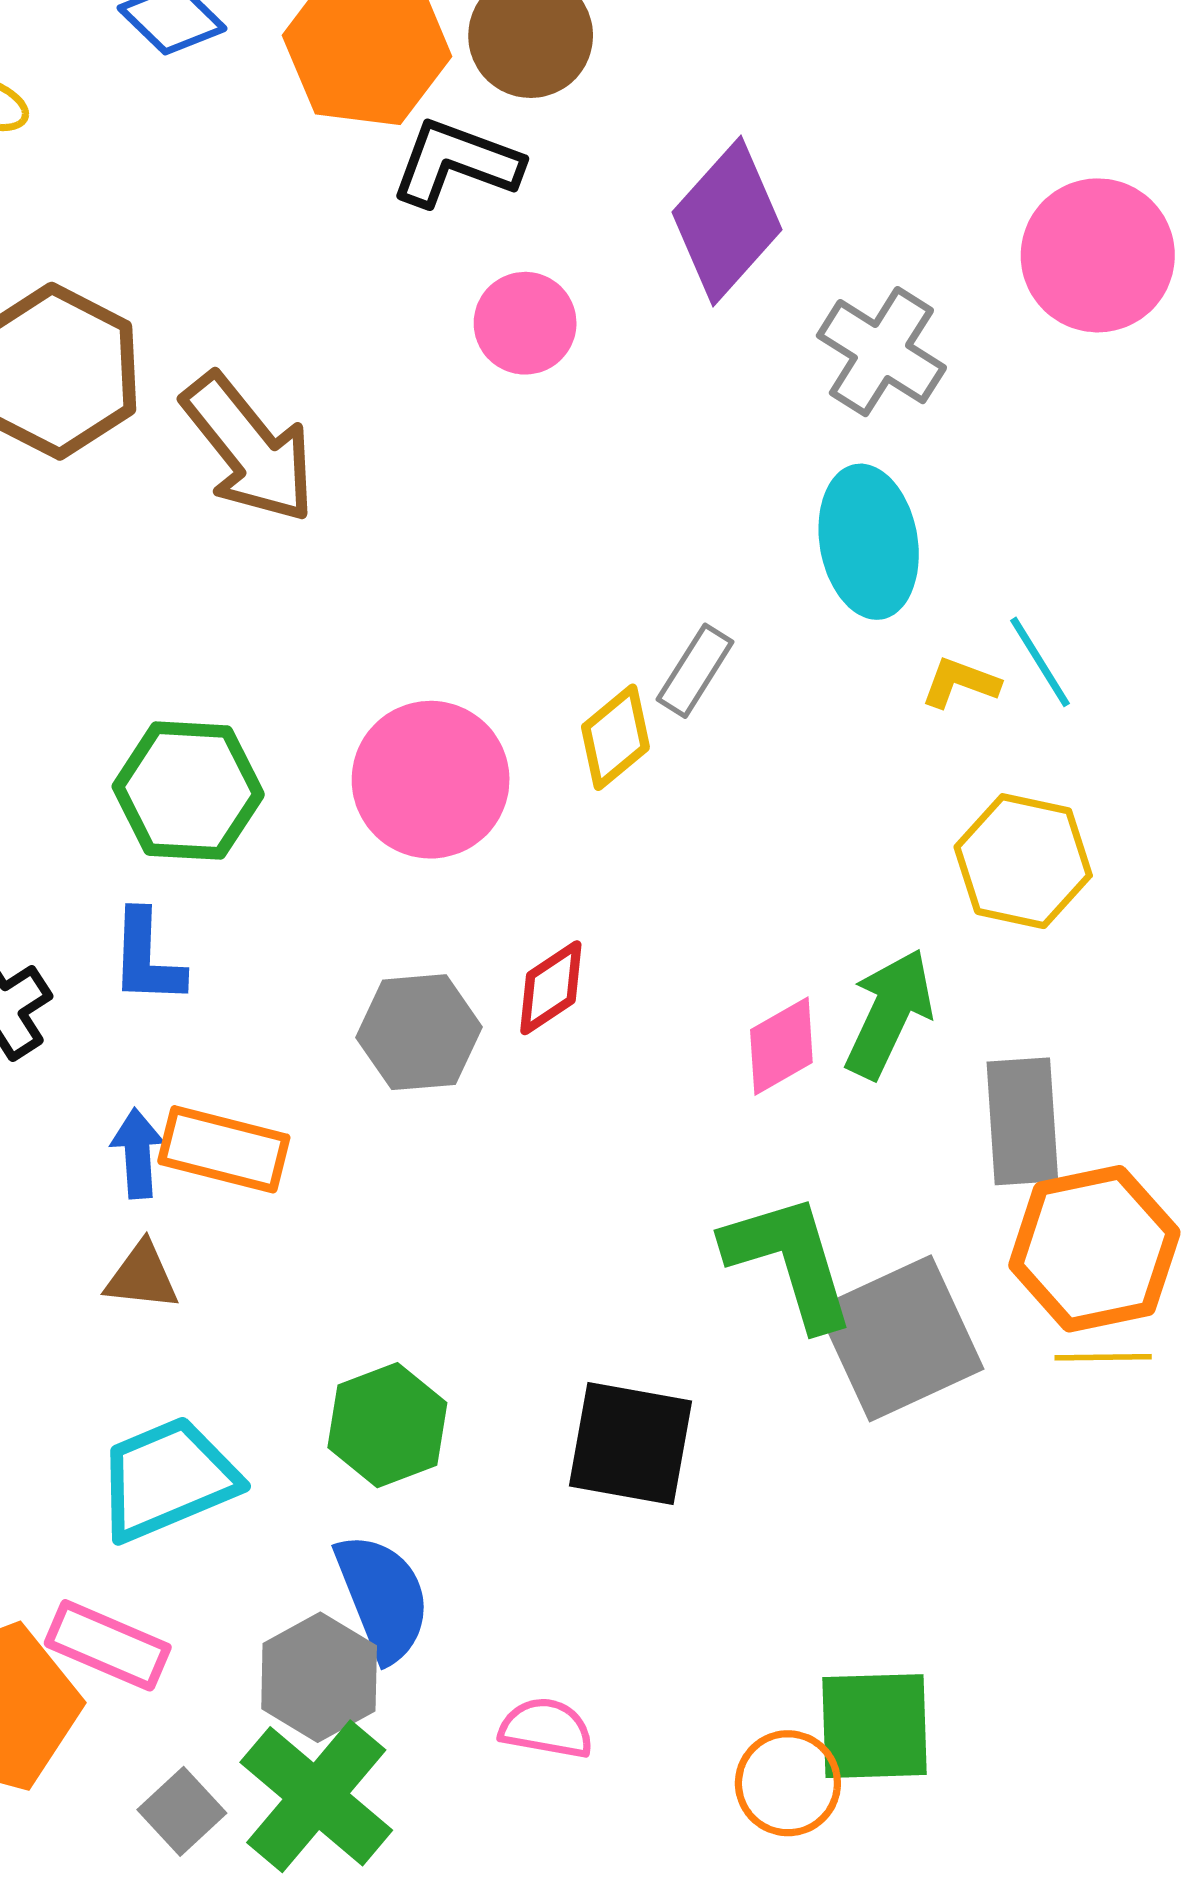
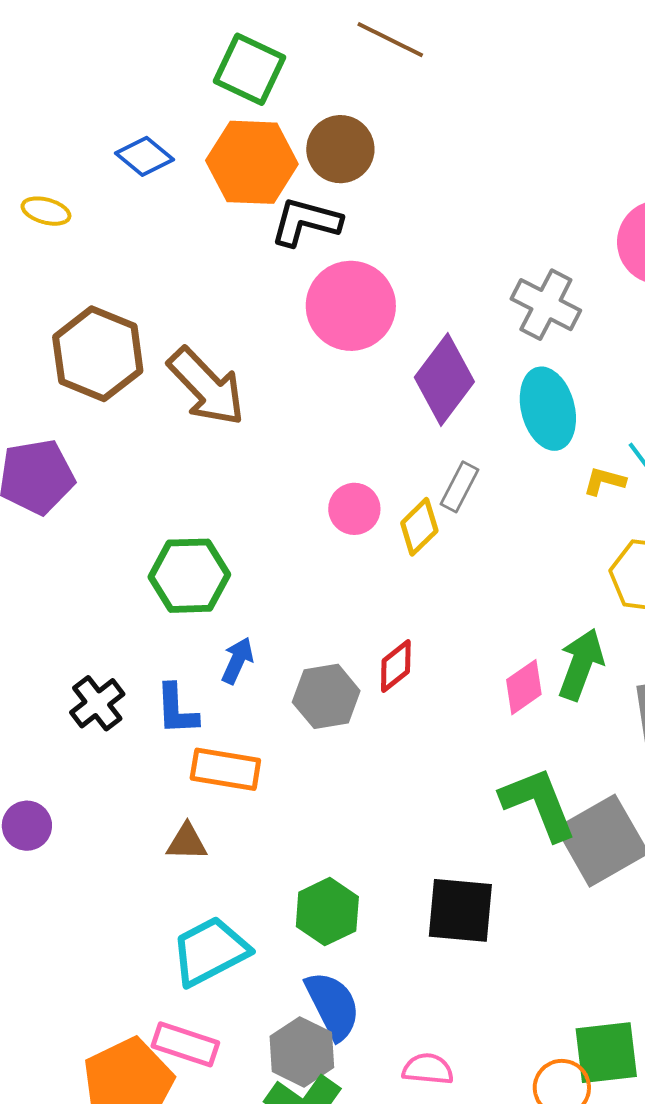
purple diamond: (727, 221) -> (444, 379), moved
pink circle: (525, 323) -> (351, 306), size x1.6
pink circle: (431, 780) -> (354, 509), moved, size x0.6
blue L-shape: (147, 958) -> (177, 709), moved
blue arrow: (138, 1153) -> (237, 661), moved, turned 33

